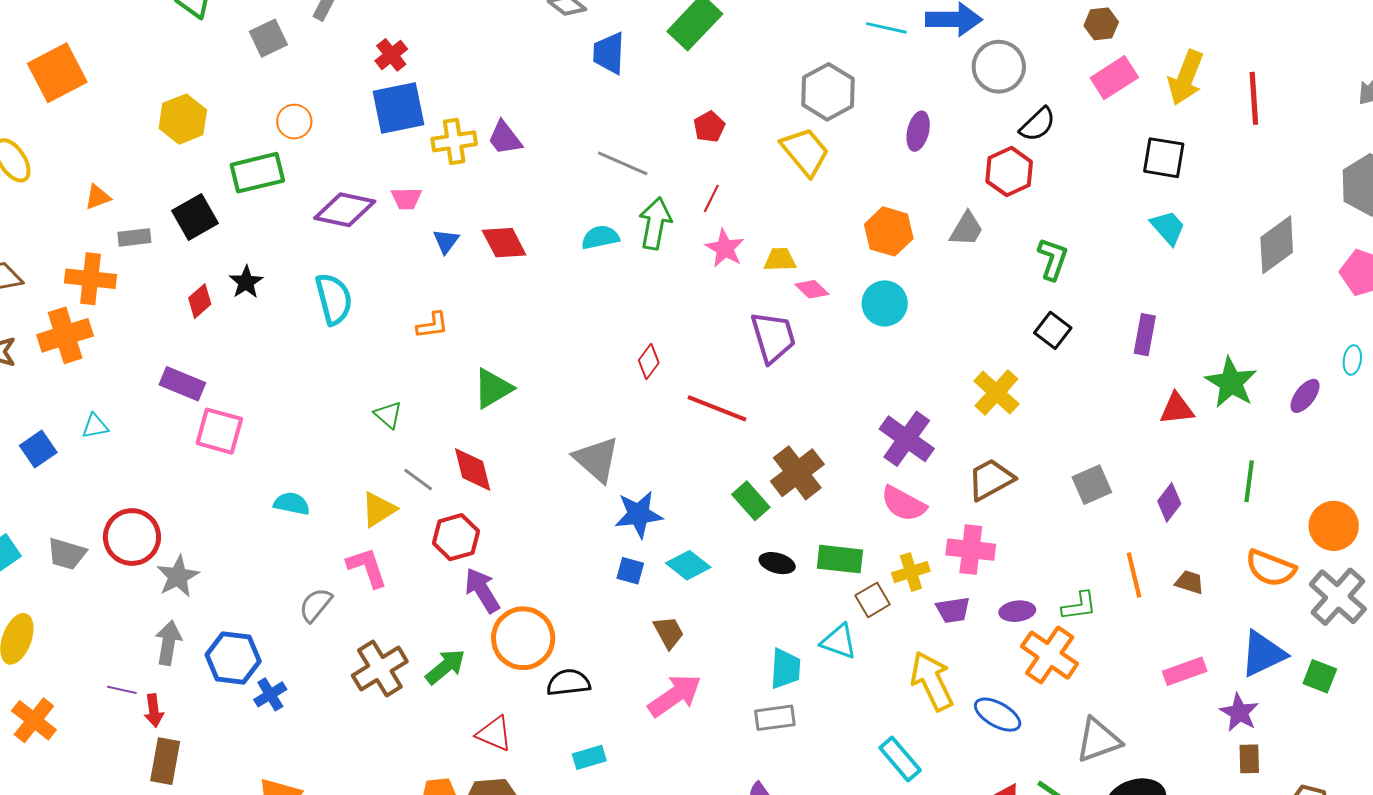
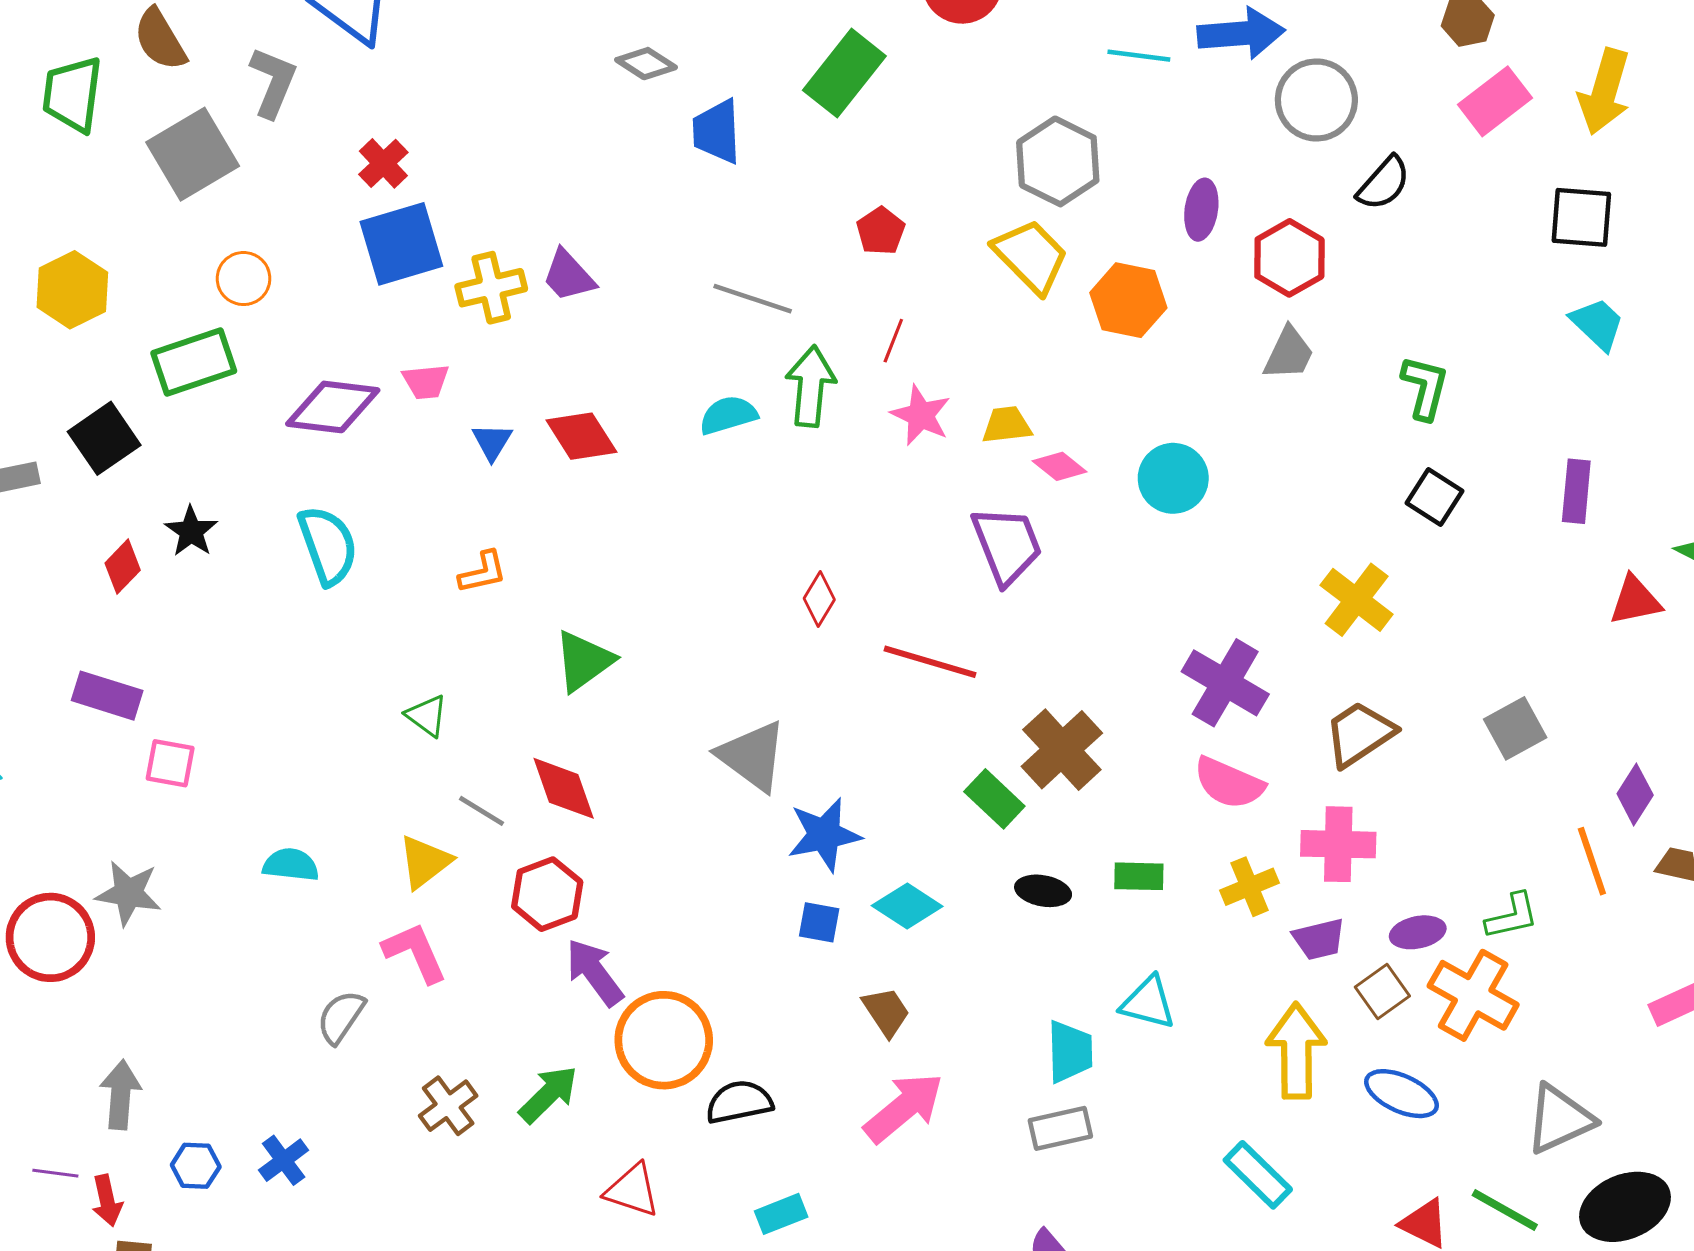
gray square: (268, 38) -> (193, 154), size x1.5
red hexagon: (1009, 172) -> (1289, 258), moved
orange hexagon: (889, 231) -> (1128, 300), moved
pink square: (219, 431) -> (170, 763), size x0.7
purple diamond: (1169, 502) -> (1635, 794), moved
green rectangle: (840, 559) -> (1139, 876), size x0.7
gray star: (178, 576) -> (128, 893), moved, turned -30
brown square: (873, 600) -> (1382, 992), moved
blue hexagon: (233, 658) -> (196, 1166), moved, size x0.6
brown cross: (380, 668) -> (448, 1106), size x0.7
yellow arrow: (932, 681) -> (1296, 1051), turned 30

